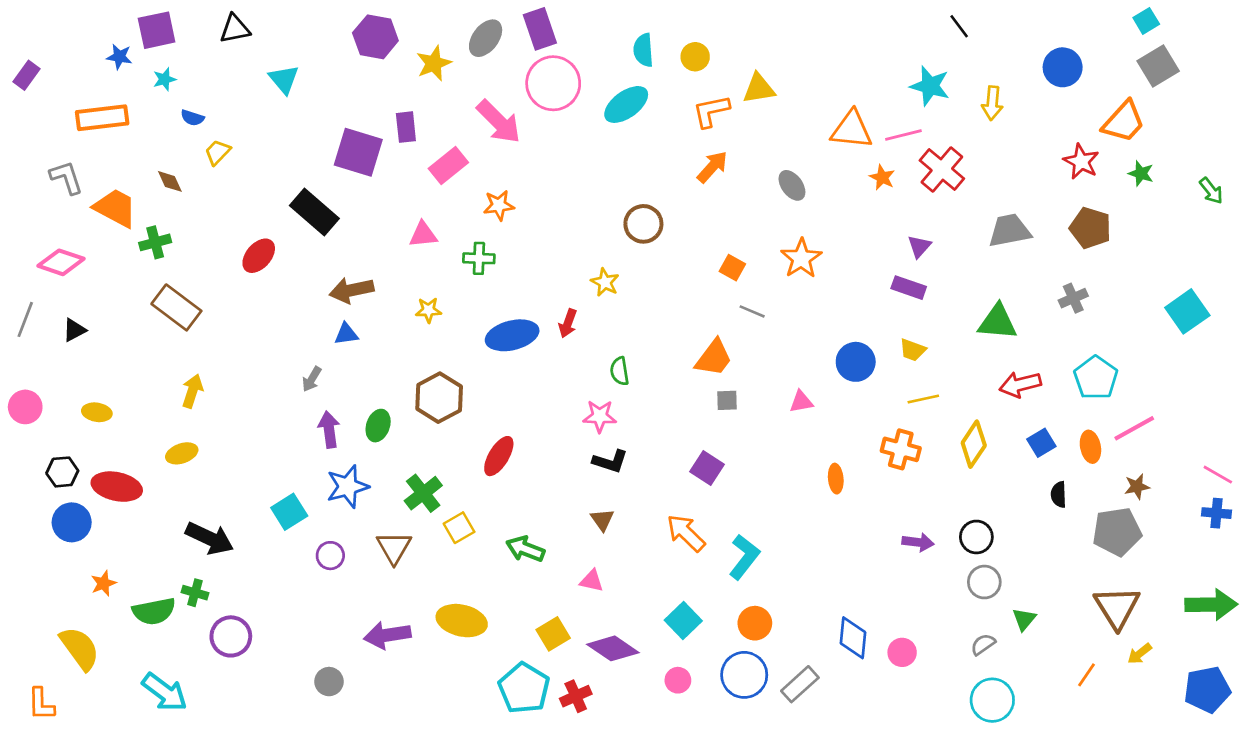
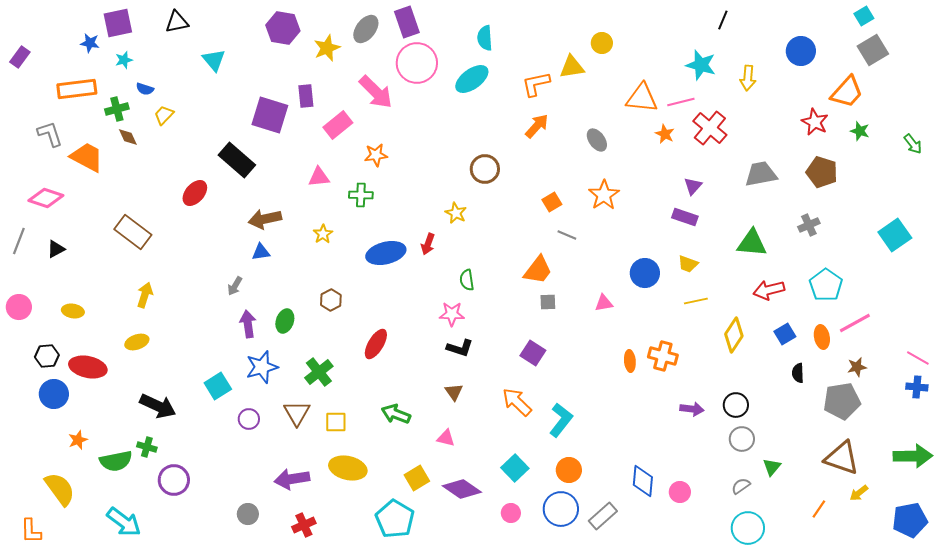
black line: (959, 26) -> (723, 20), turned 60
yellow circle: (695, 57) -> (602, 43), moved
green cross: (155, 242) -> (117, 109), moved
orange square: (732, 268) -> (552, 202), turned 30
yellow star: (428, 310) -> (323, 234), turned -30
brown hexagon: (439, 398) -> (331, 300), size x0.6
orange cross: (901, 449) -> (663, 356), moved
yellow square: (459, 528) -> (336, 422), moved, turned 30
brown triangle: (1117, 607) -> (842, 458), turned -39
red cross: (576, 696) -> (304, 525), moved

